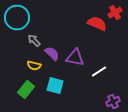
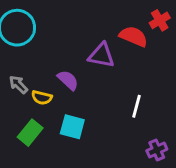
gray arrow: (34, 40) -> (18, 84), moved
purple triangle: (75, 58) -> (101, 55), moved
white line: (99, 72) -> (136, 106), turned -42

